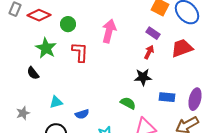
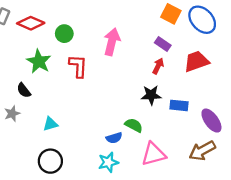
blue rectangle: (167, 97) -> (179, 105), moved
purple ellipse: (195, 99) -> (211, 121), turned -50
gray star: (23, 113) -> (12, 114), moved
blue semicircle: (82, 114) -> (114, 138), moved

